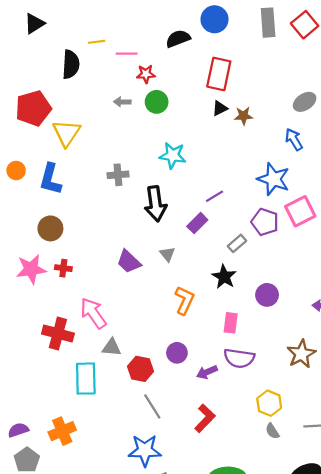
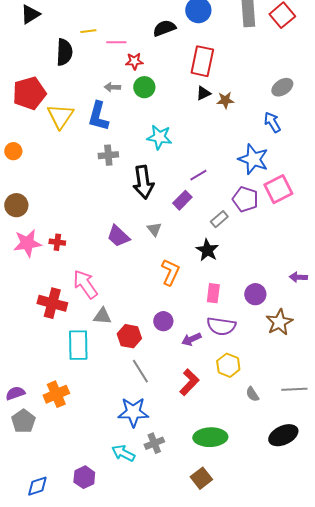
blue L-shape: (50, 179) -> (98, 116), moved
brown circle: (50, 228) -> (16, 205), moved
purple circle: (267, 295) -> (255, 294), moved
yellow hexagon: (269, 403) -> (228, 365), moved

